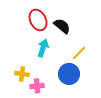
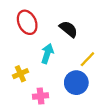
red ellipse: (38, 20) -> (27, 22), moved
yellow cross: (22, 74) -> (20, 74), moved, turned -32

